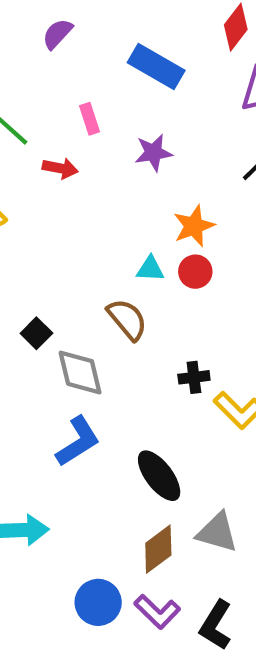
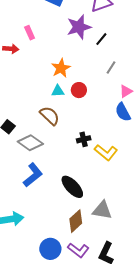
pink rectangle: (90, 119) -> (30, 33), moved
purple star: (153, 153) -> (79, 27), moved, size x1.4
orange star: (194, 226) -> (61, 68), moved
gray diamond: (80, 372) -> (30, 143), turned -35

